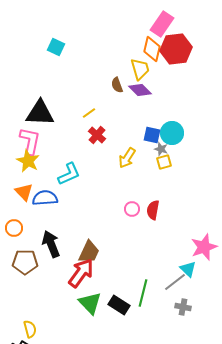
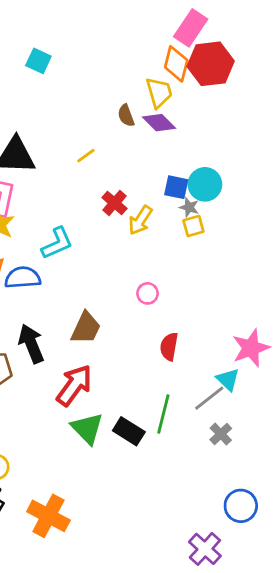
red cross: (97, 135) -> (114, 203), moved
red semicircle: (153, 210) -> (169, 347), moved
brown trapezoid: (89, 252) -> (86, 328), moved
gray cross: (183, 307) -> (221, 434), turned 35

